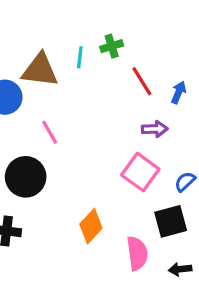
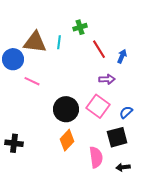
cyan line: (80, 57) -> (59, 42), moved
pink line: (50, 132) -> (32, 81), moved, turned -35
black circle: (26, 177) -> (66, 109), moved

